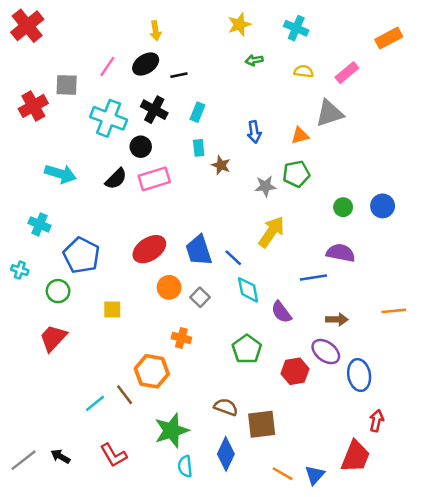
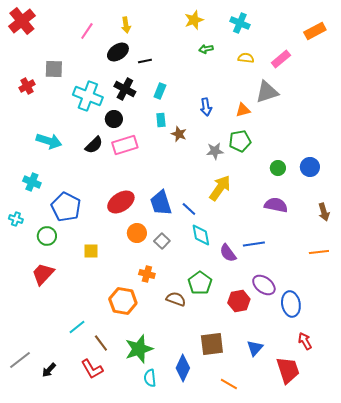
pink line: (107, 66) -> (87, 31), moved
red cross: (33, 106) -> (27, 86), size x0.7
blue line: (313, 278) -> (254, 244), moved
brown arrow: (337, 319) -> (324, 212), moved, turned 72
brown line: (125, 395) -> (101, 343), moved
brown semicircle: (226, 407) -> (176, 299), moved
red arrow: (376, 421) -> (305, 341), turned -42
black arrow: (60, 456) -> (49, 370), turned -77
red trapezoid: (355, 456) -> (288, 370), turned -40
gray line: (23, 460) -> (20, 360), moved
blue triangle: (315, 475) -> (255, 348), moved

